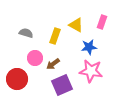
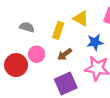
brown arrow: (53, 64) -> (65, 54), moved
red circle: (17, 79) -> (16, 65), moved

